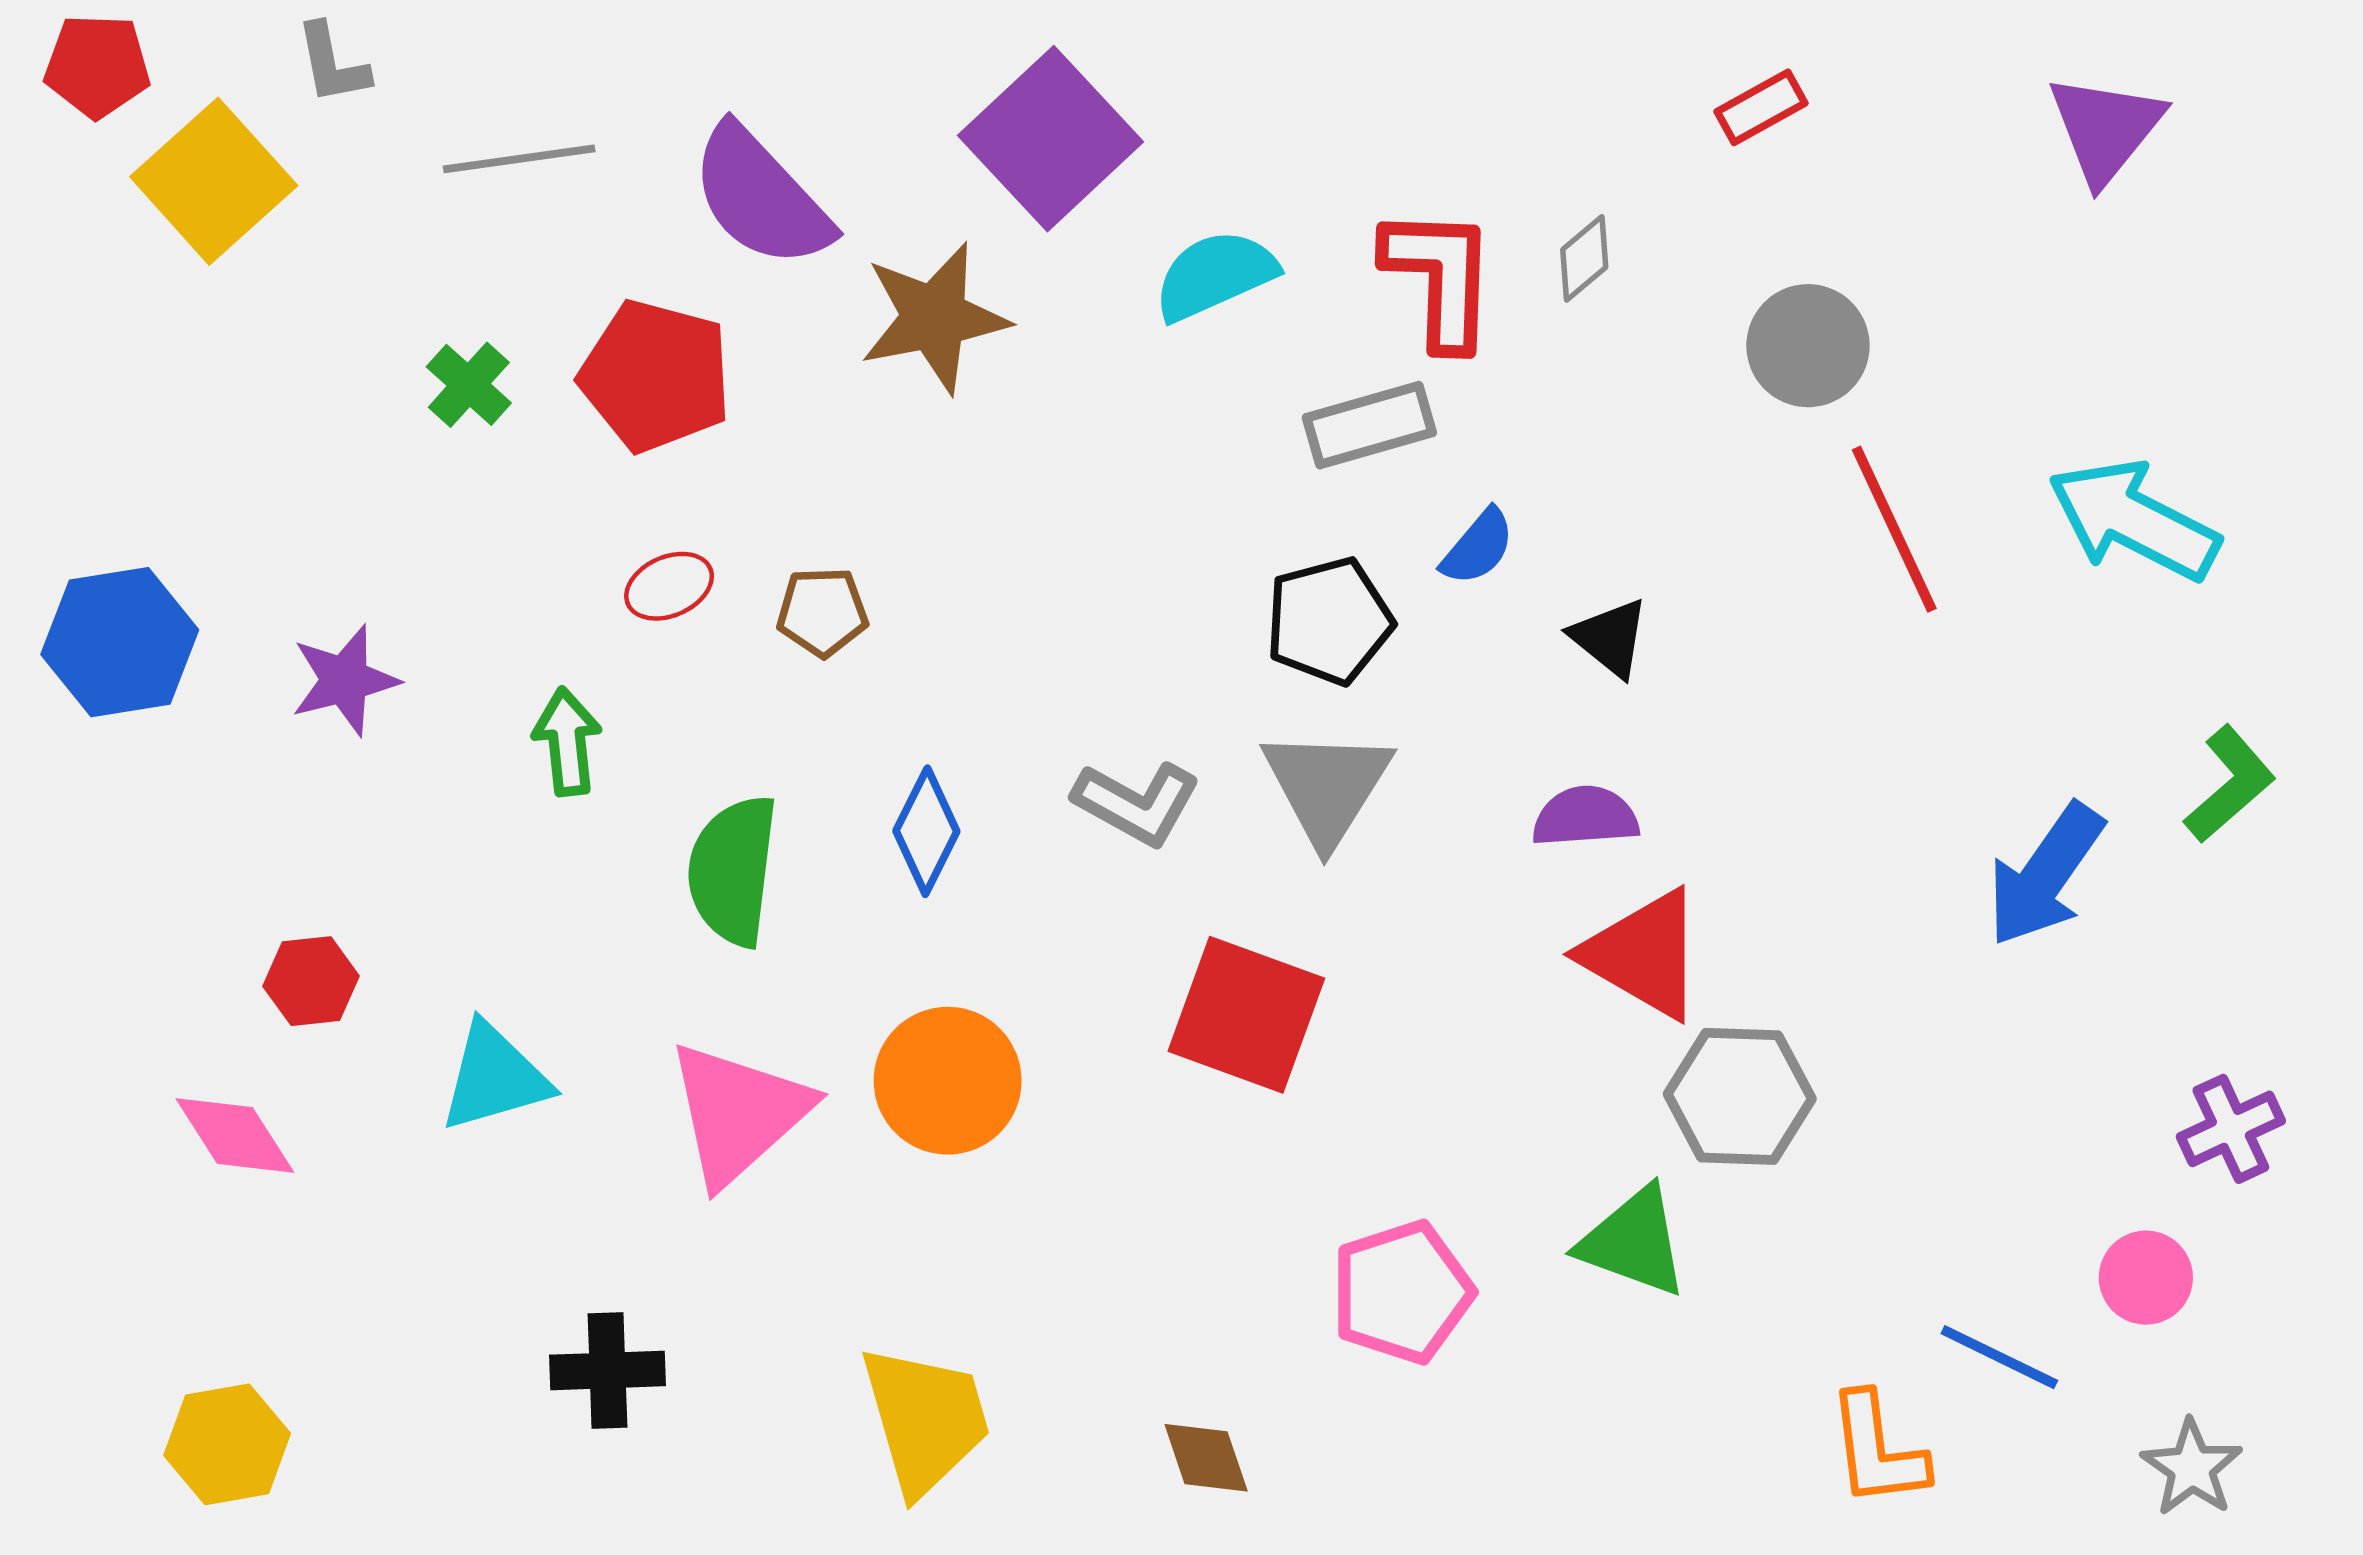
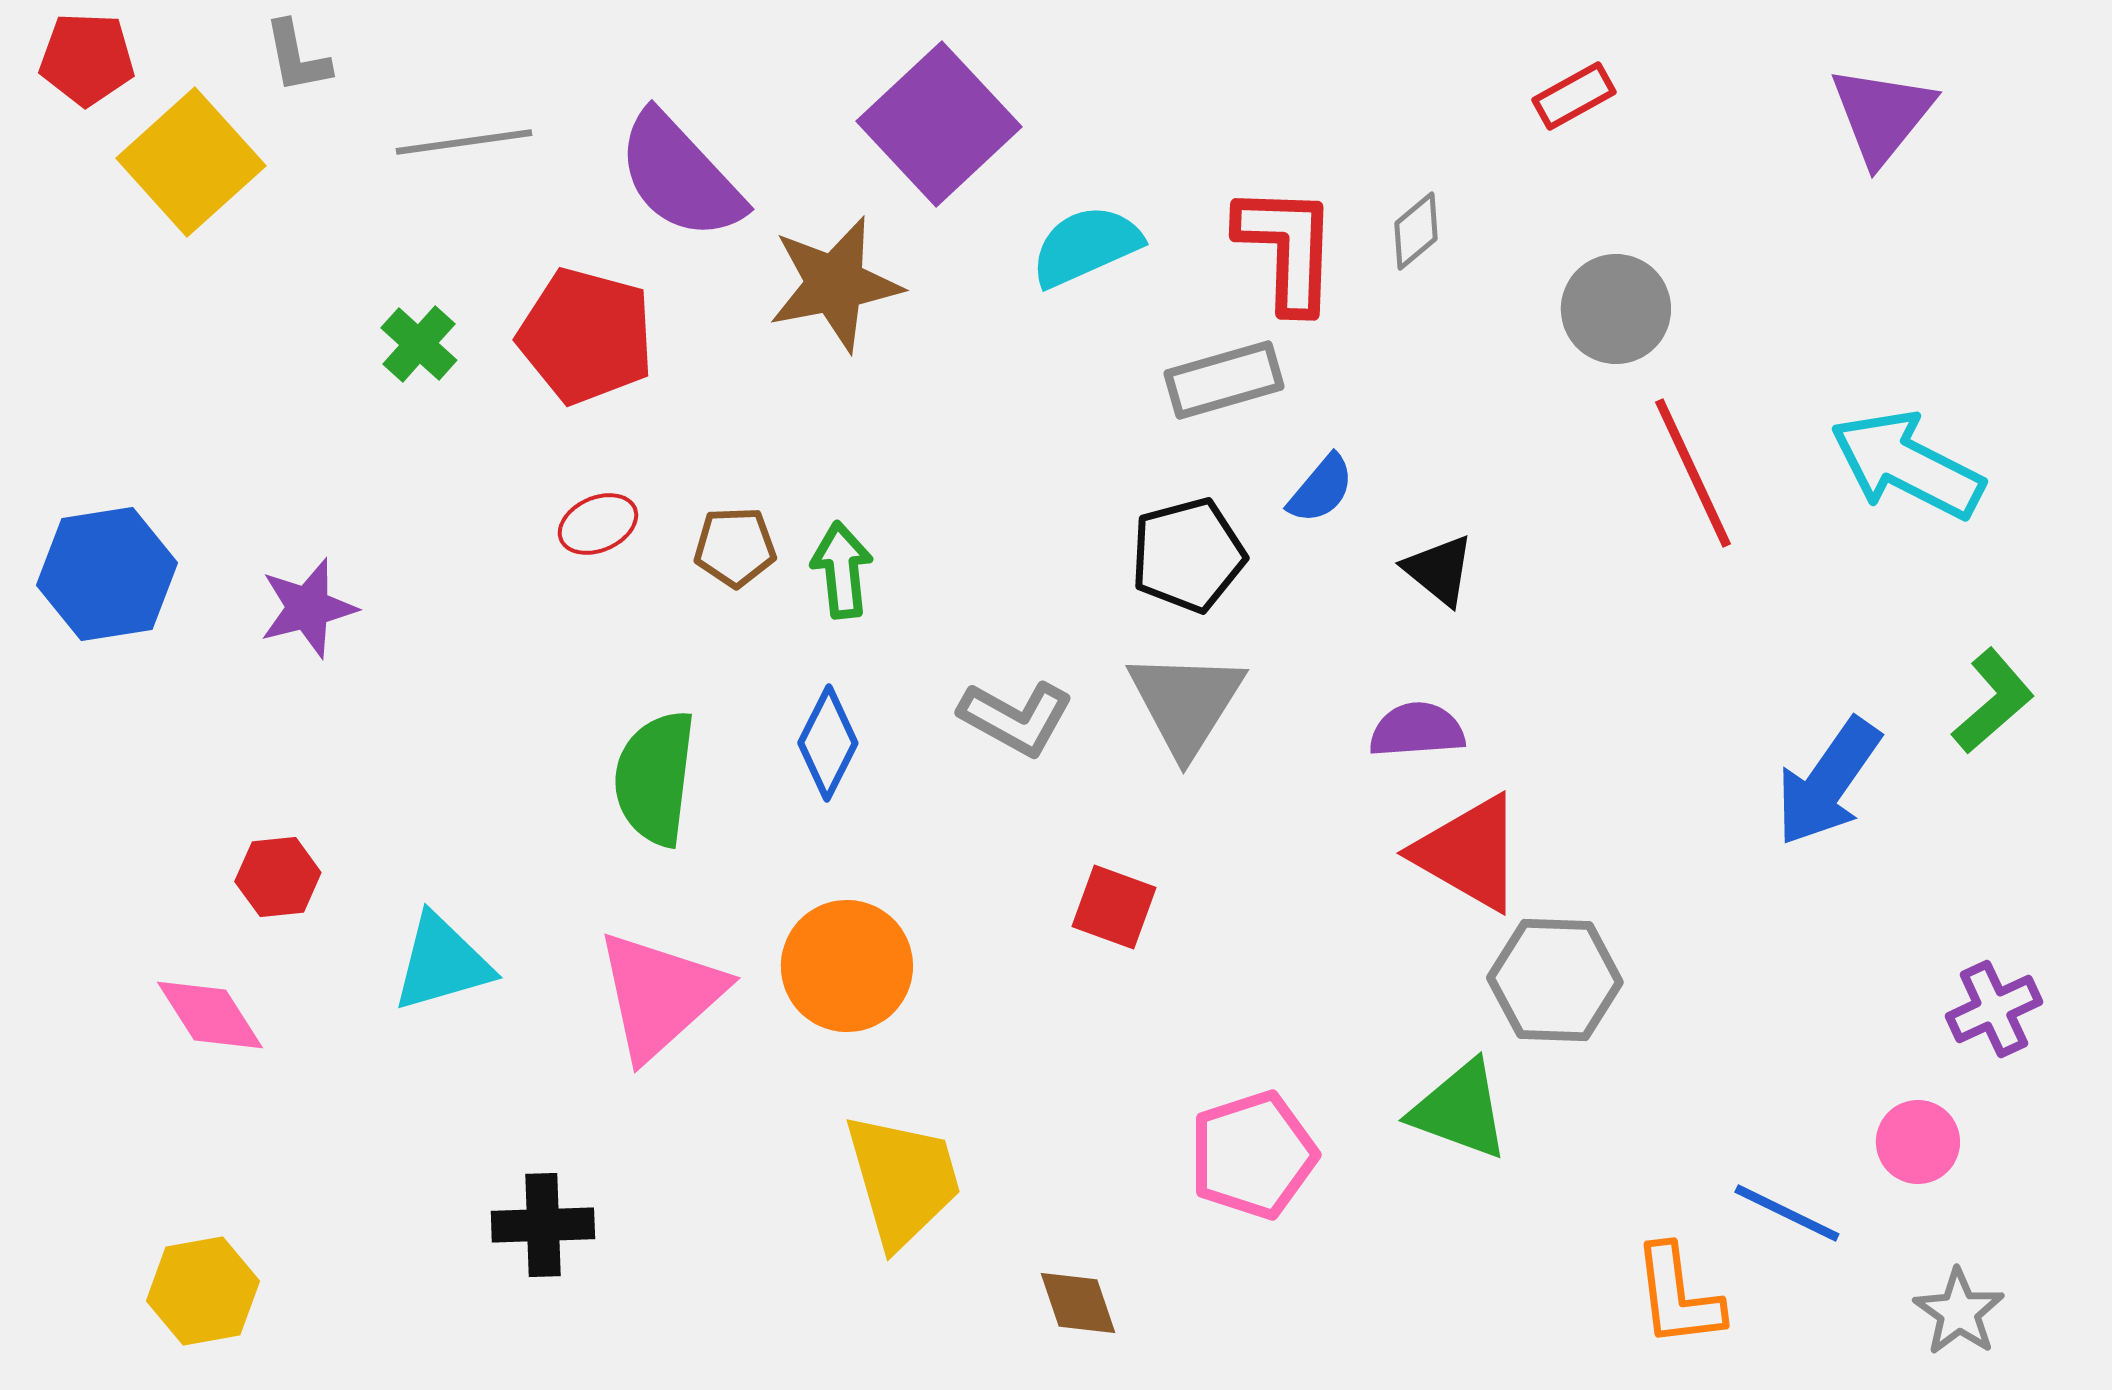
green arrow: (567, 742) -> (842, 570), moved
red square: (1246, 1015) -> (1114, 907), size x0.6
yellow trapezoid: (925, 1420) -> (903, 1180), moved

